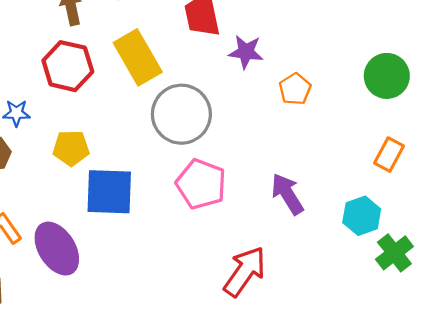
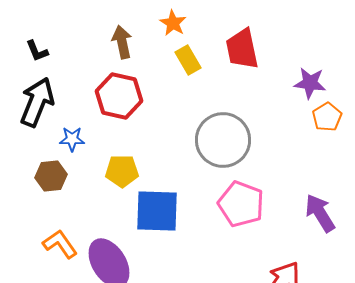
purple star: (246, 52) -> (310, 83), moved
yellow rectangle: (138, 57) -> (188, 60), moved, size x0.6

